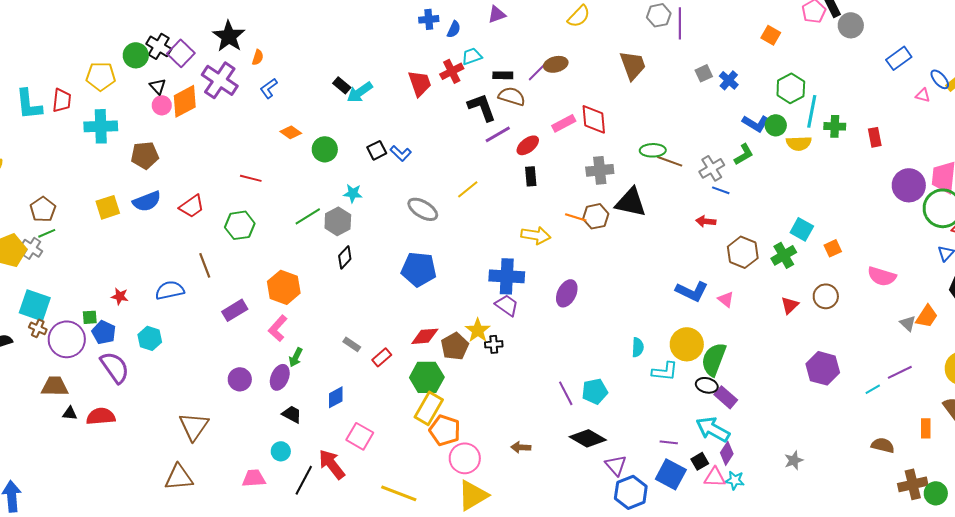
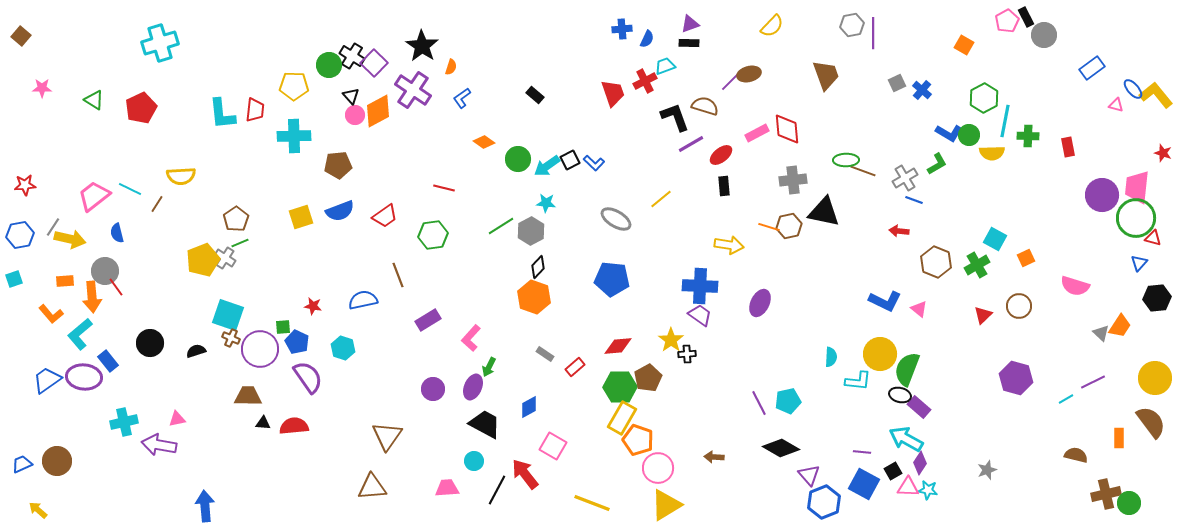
black rectangle: (503, 75) -> (689, 43), moved
cyan arrow: (360, 92) -> (547, 166), moved
orange hexagon: (284, 287) -> (534, 297), moved
brown pentagon: (455, 346) -> (648, 378), moved
black trapezoid: (292, 414) -> (485, 424), size x1.6

